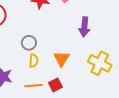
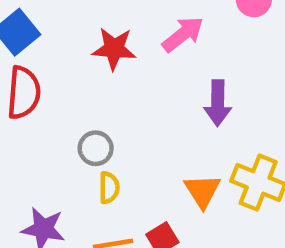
orange triangle: (62, 59) -> (202, 191), moved

